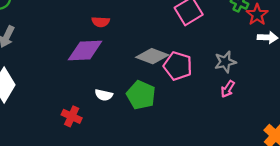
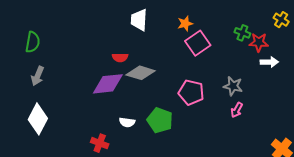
red star: (257, 15) -> (259, 42), turned -30
gray diamond: (152, 56) -> (141, 73), moved
gray star: (225, 62) -> (233, 86), turned 30

